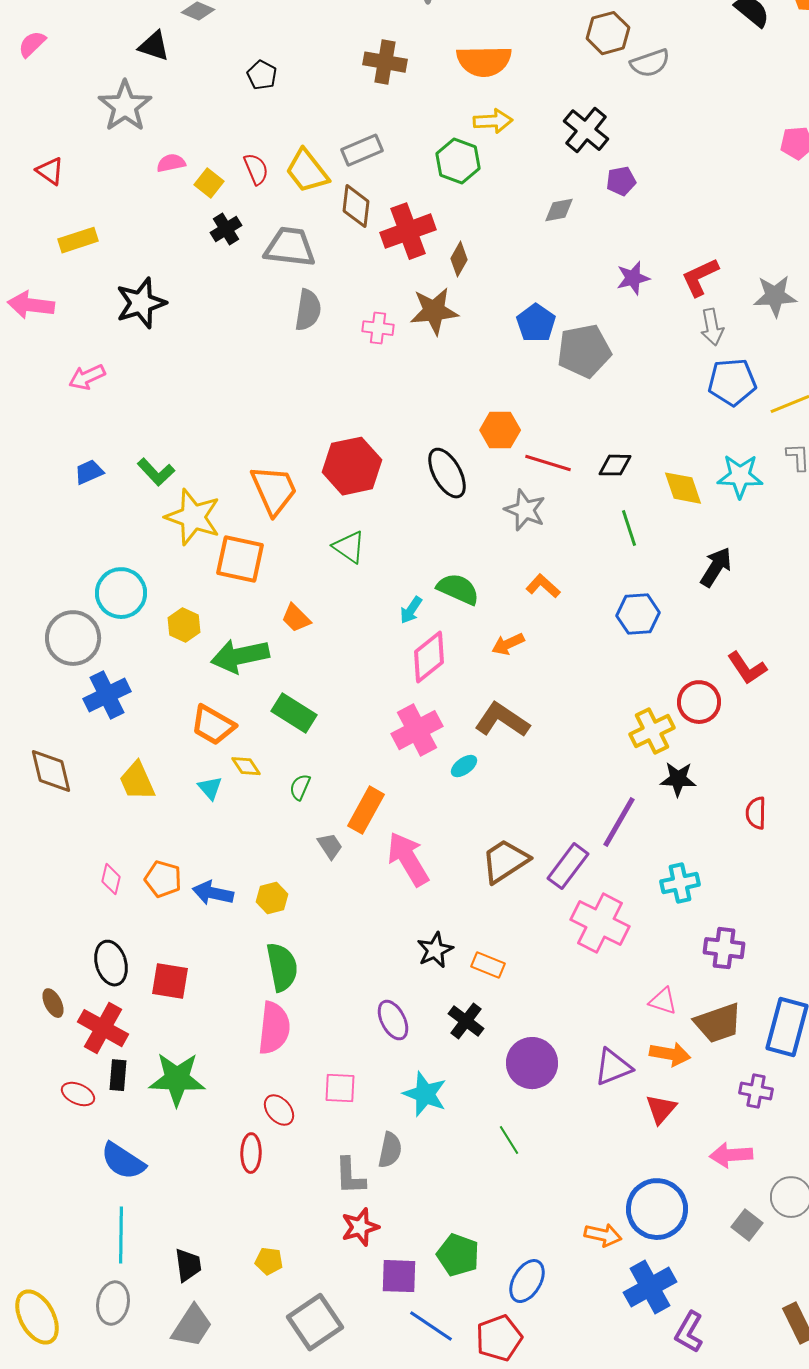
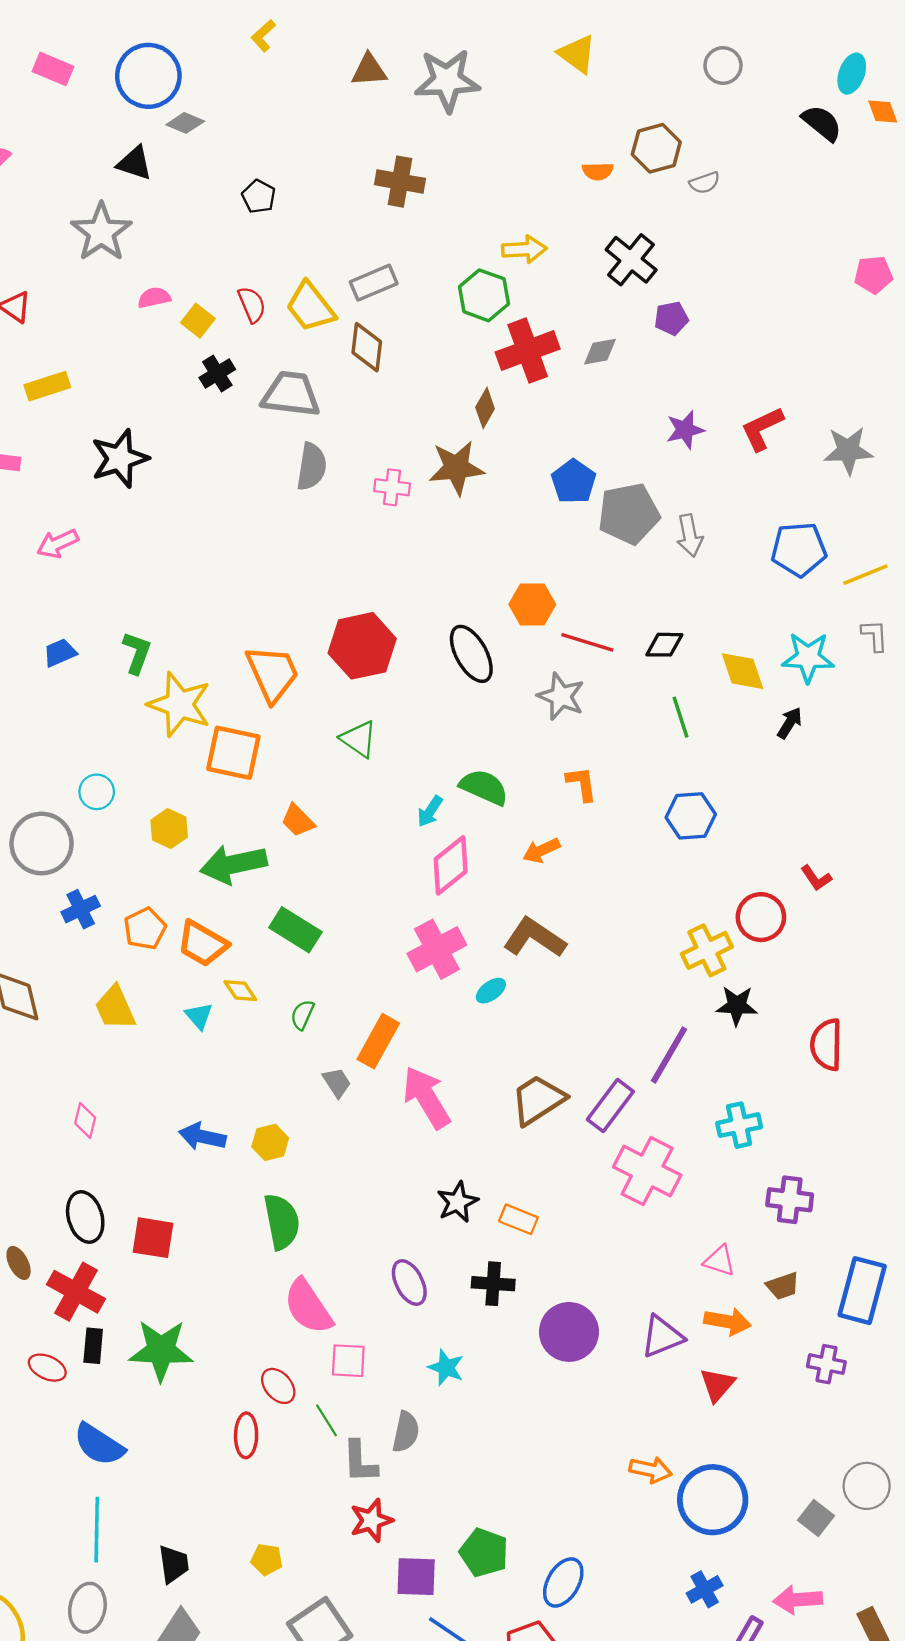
orange semicircle: (484, 61) -> (598, 171), moved, size x0.5
gray semicircle: (650, 63) -> (705, 183), size x0.7
red cross: (408, 231) -> (528, 351), moved
gray arrow: (712, 327) -> (690, 536), moved
green L-shape: (156, 472) -> (137, 653), turned -117
black arrow: (716, 567) -> (790, 723), moved, size x0.7
orange L-shape: (543, 586) -> (582, 784), turned 40
cyan circle: (121, 593) -> (97, 792), size x0.6
red L-shape: (747, 668) -> (816, 878), size x0.7
blue cross: (107, 695) -> (81, 909), size x0.7
red semicircle: (756, 813) -> (826, 1045), size x1.4
orange pentagon: (163, 879) -> (145, 929), moved, turned 30
black cross: (466, 1021) -> (493, 1284), turned -33
brown trapezoid: (718, 1023) -> (783, 1286), size x0.6
pink semicircle: (274, 1028) -> (308, 1307), moved, turned 140
cyan star: (425, 1094) -> (446, 1368), size x0.7
green line: (509, 1140) -> (327, 1420), moved
pink arrow: (731, 1155) -> (798, 1600), moved
orange arrow: (603, 1235) -> (651, 1470), moved
blue cross: (650, 1287) -> (705, 1589), size x0.6

